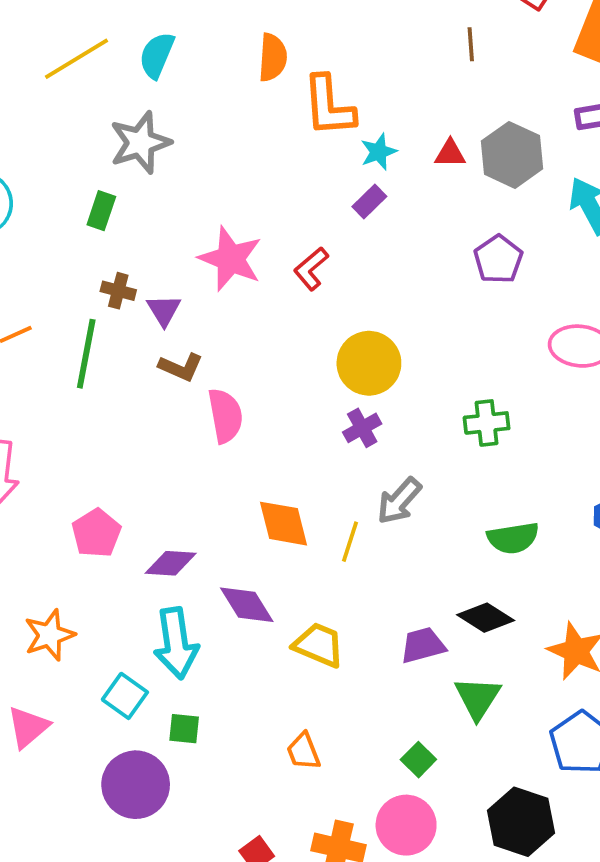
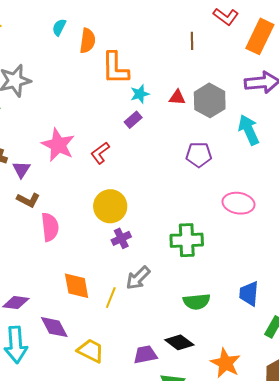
cyan semicircle: (157, 55) -> (59, 27), moved, size x0.7
purple pentagon: (498, 259) -> (199, 155), turned 30
yellow circle: (369, 363) -> (110, 206), moved
green cross: (487, 423) -> (187, 240), size x1.4

